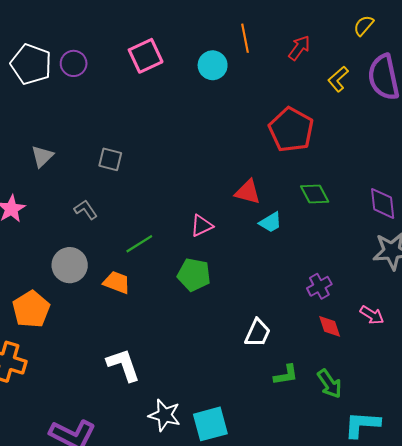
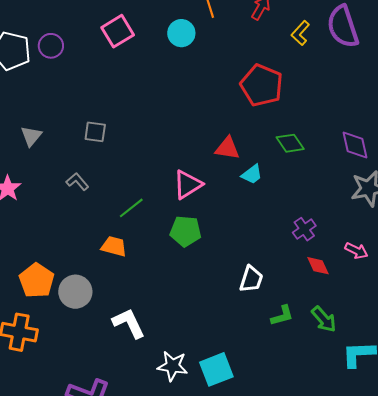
pink triangle: (202, 226) -> (188, 185), size x1.4
gray circle: (70, 265) -> (75, 292), moved

